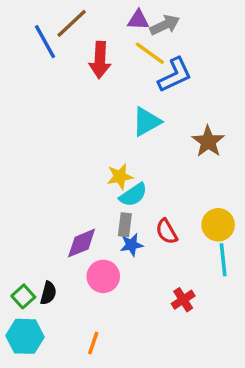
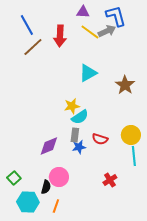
brown line: (72, 23) -> (33, 47), moved
gray arrow: (165, 25) -> (107, 31), moved
blue L-shape: (175, 75) -> (116, 16), moved, turned -80
red semicircle: (167, 231) -> (100, 139), turned -42
pink circle: (103, 276) -> (59, 177), moved
black semicircle: (48, 293) -> (46, 187), moved
cyan hexagon: (25, 336) -> (28, 202), moved

